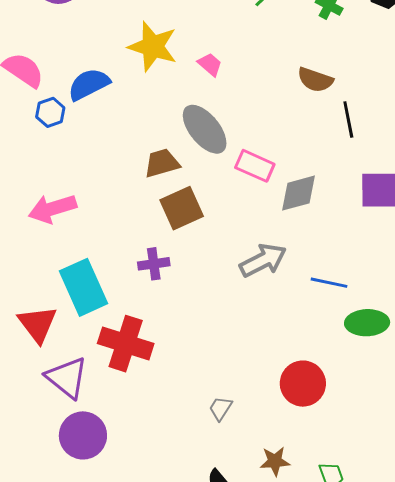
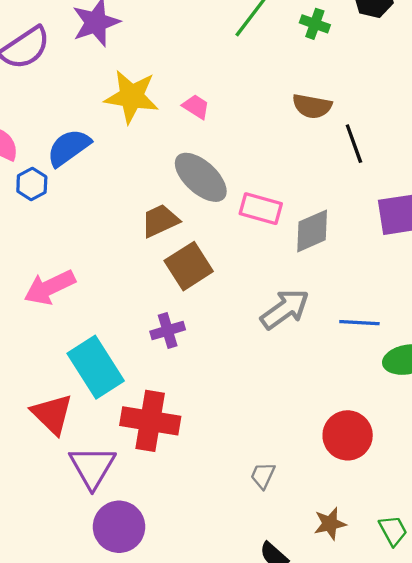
purple triangle: (67, 378) -> (92, 467), turned 30

